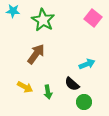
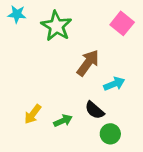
brown arrow: (36, 54) -> (88, 63), moved
yellow arrow: (25, 87) -> (33, 114), turned 98
green arrow: (48, 92) -> (63, 121), turned -104

